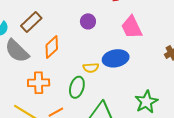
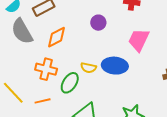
pink trapezoid: (132, 27) -> (139, 40), turned 35
orange cross: (39, 83) -> (46, 69), moved

